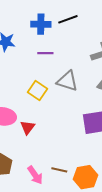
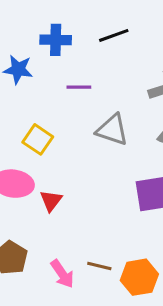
blue cross: (41, 24) -> (56, 40), moved
yellow square: (37, 90) -> (38, 139), moved

